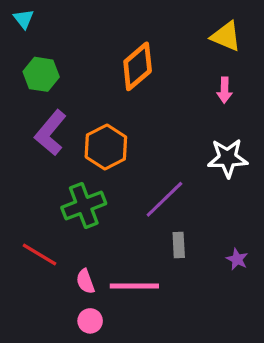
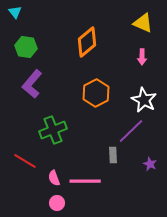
orange hexagon: (106, 147) -> (96, 93), moved
white star: (228, 158) -> (144, 100), turned 30
purple line: (164, 199) -> (131, 131), moved

